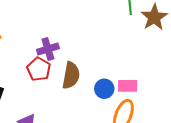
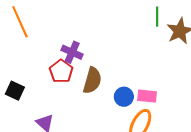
purple cross: (48, 49) -> (72, 52), turned 35

